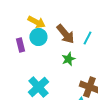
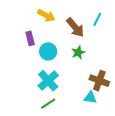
cyan circle: (38, 37) -> (48, 51), moved
cyan line: (87, 38) -> (97, 19), moved

